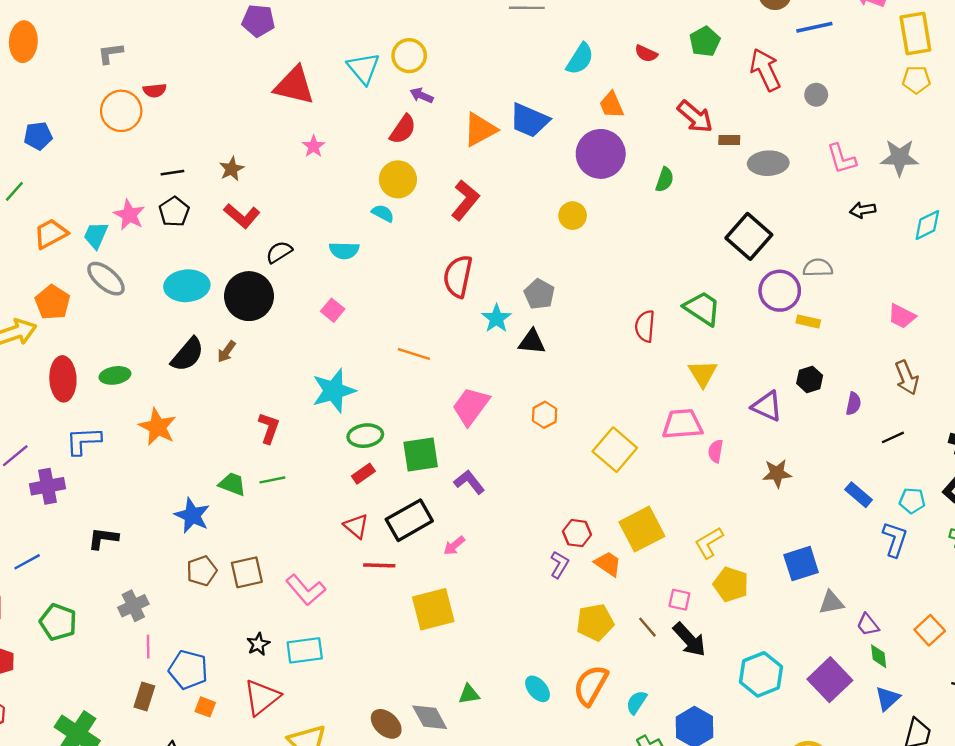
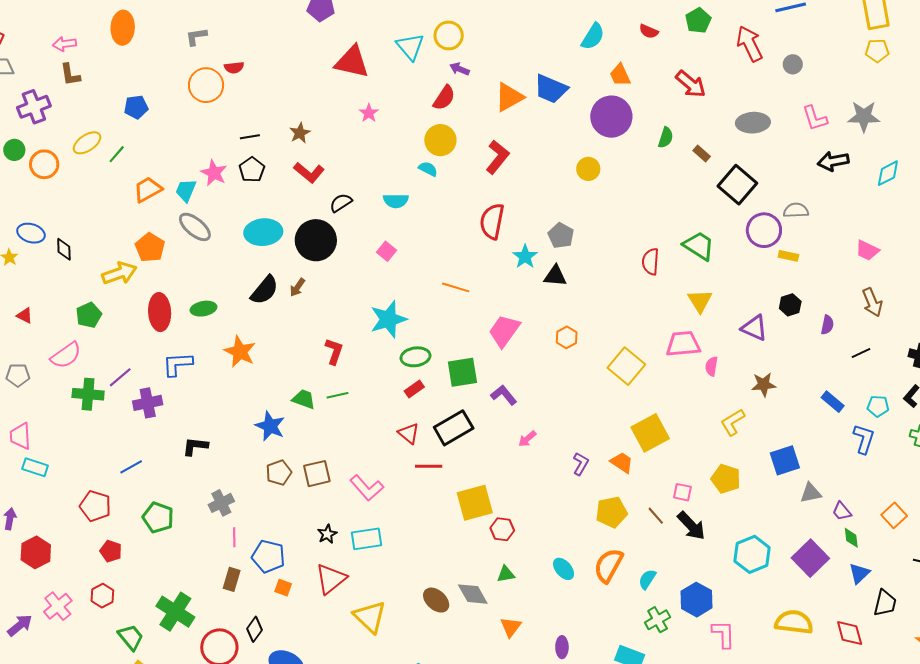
brown rectangle: (729, 140) -> (702, 154), moved, turned 42
black arrow: (863, 210) -> (833, 161), size x1.4
red hexagon: (577, 533) -> (502, 529), moved
yellow L-shape: (709, 543) -> (733, 422), moved
pink arrow: (454, 546) -> (527, 439), moved

